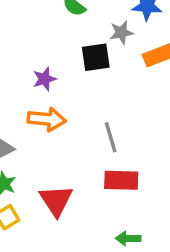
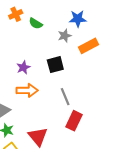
black square: (96, 57) -> (55, 65), moved
red rectangle: (121, 180) -> (74, 121), turned -60

